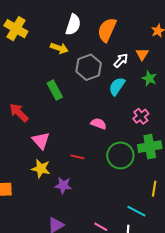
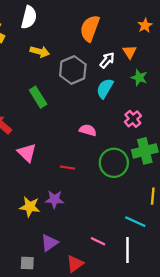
white semicircle: (73, 25) -> (29, 17), moved
yellow star: (41, 169) -> (30, 207), moved

